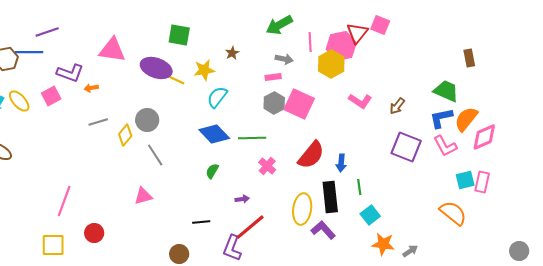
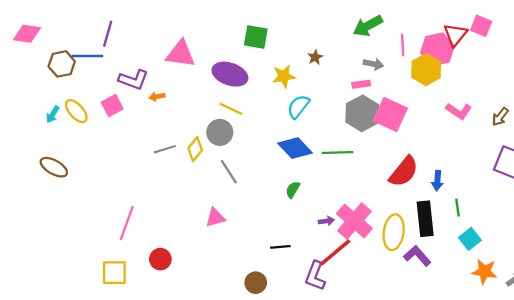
purple line: (47, 32) -> (108, 34), turned -55
yellow line: (174, 79) -> (231, 109), moved
gray hexagon: (274, 103) -> (362, 113), size x1.4
gray line: (98, 122) -> (165, 149), moved
pink cross: (267, 166) -> (354, 221), moved, size x1.8

